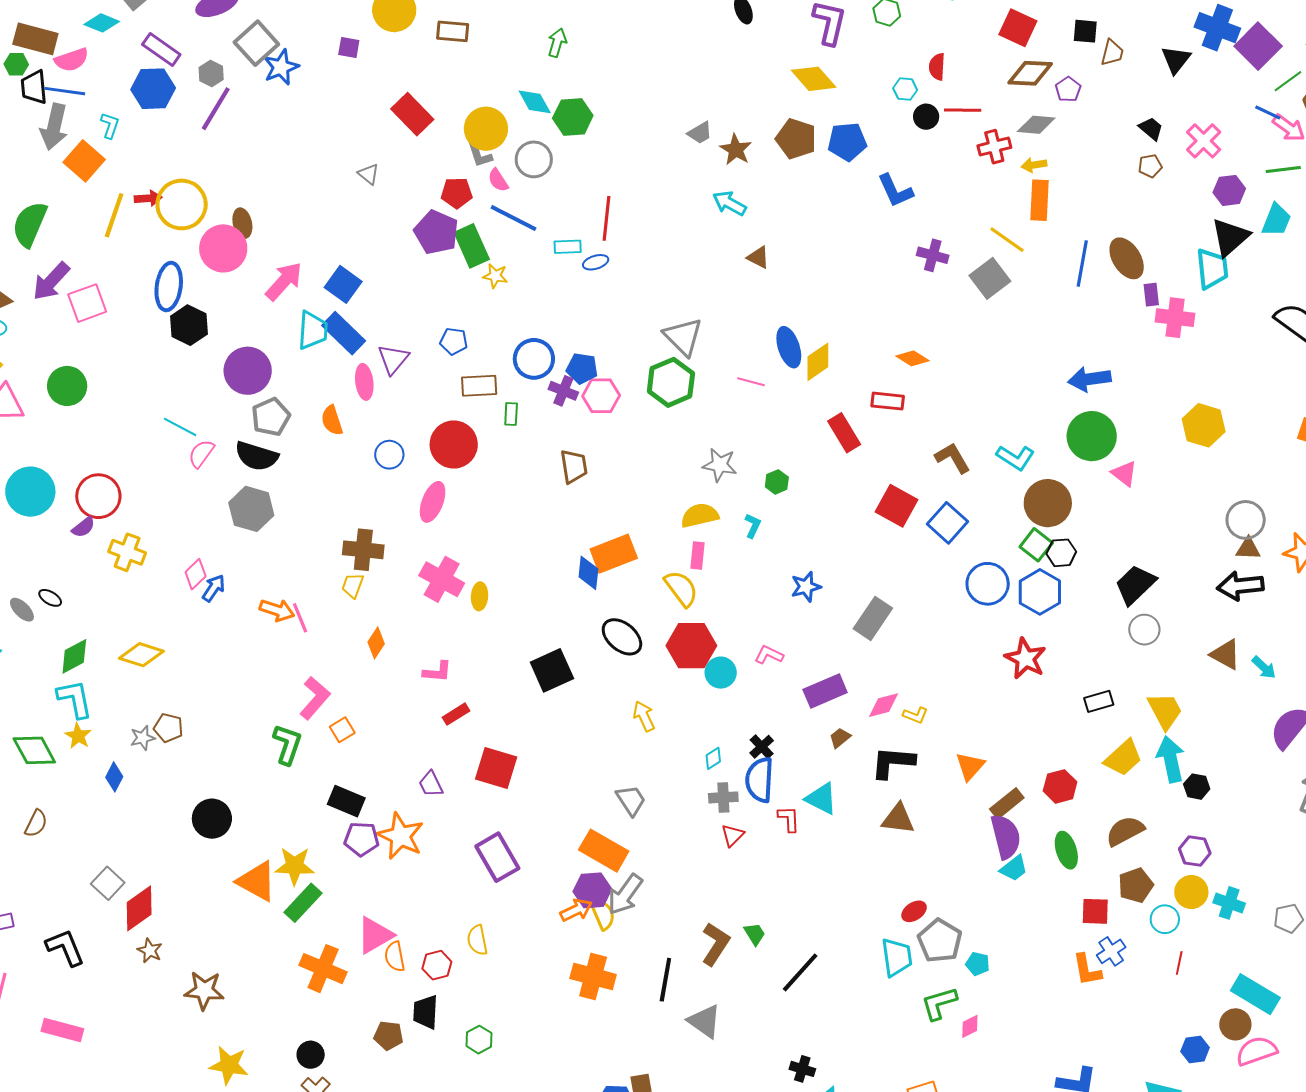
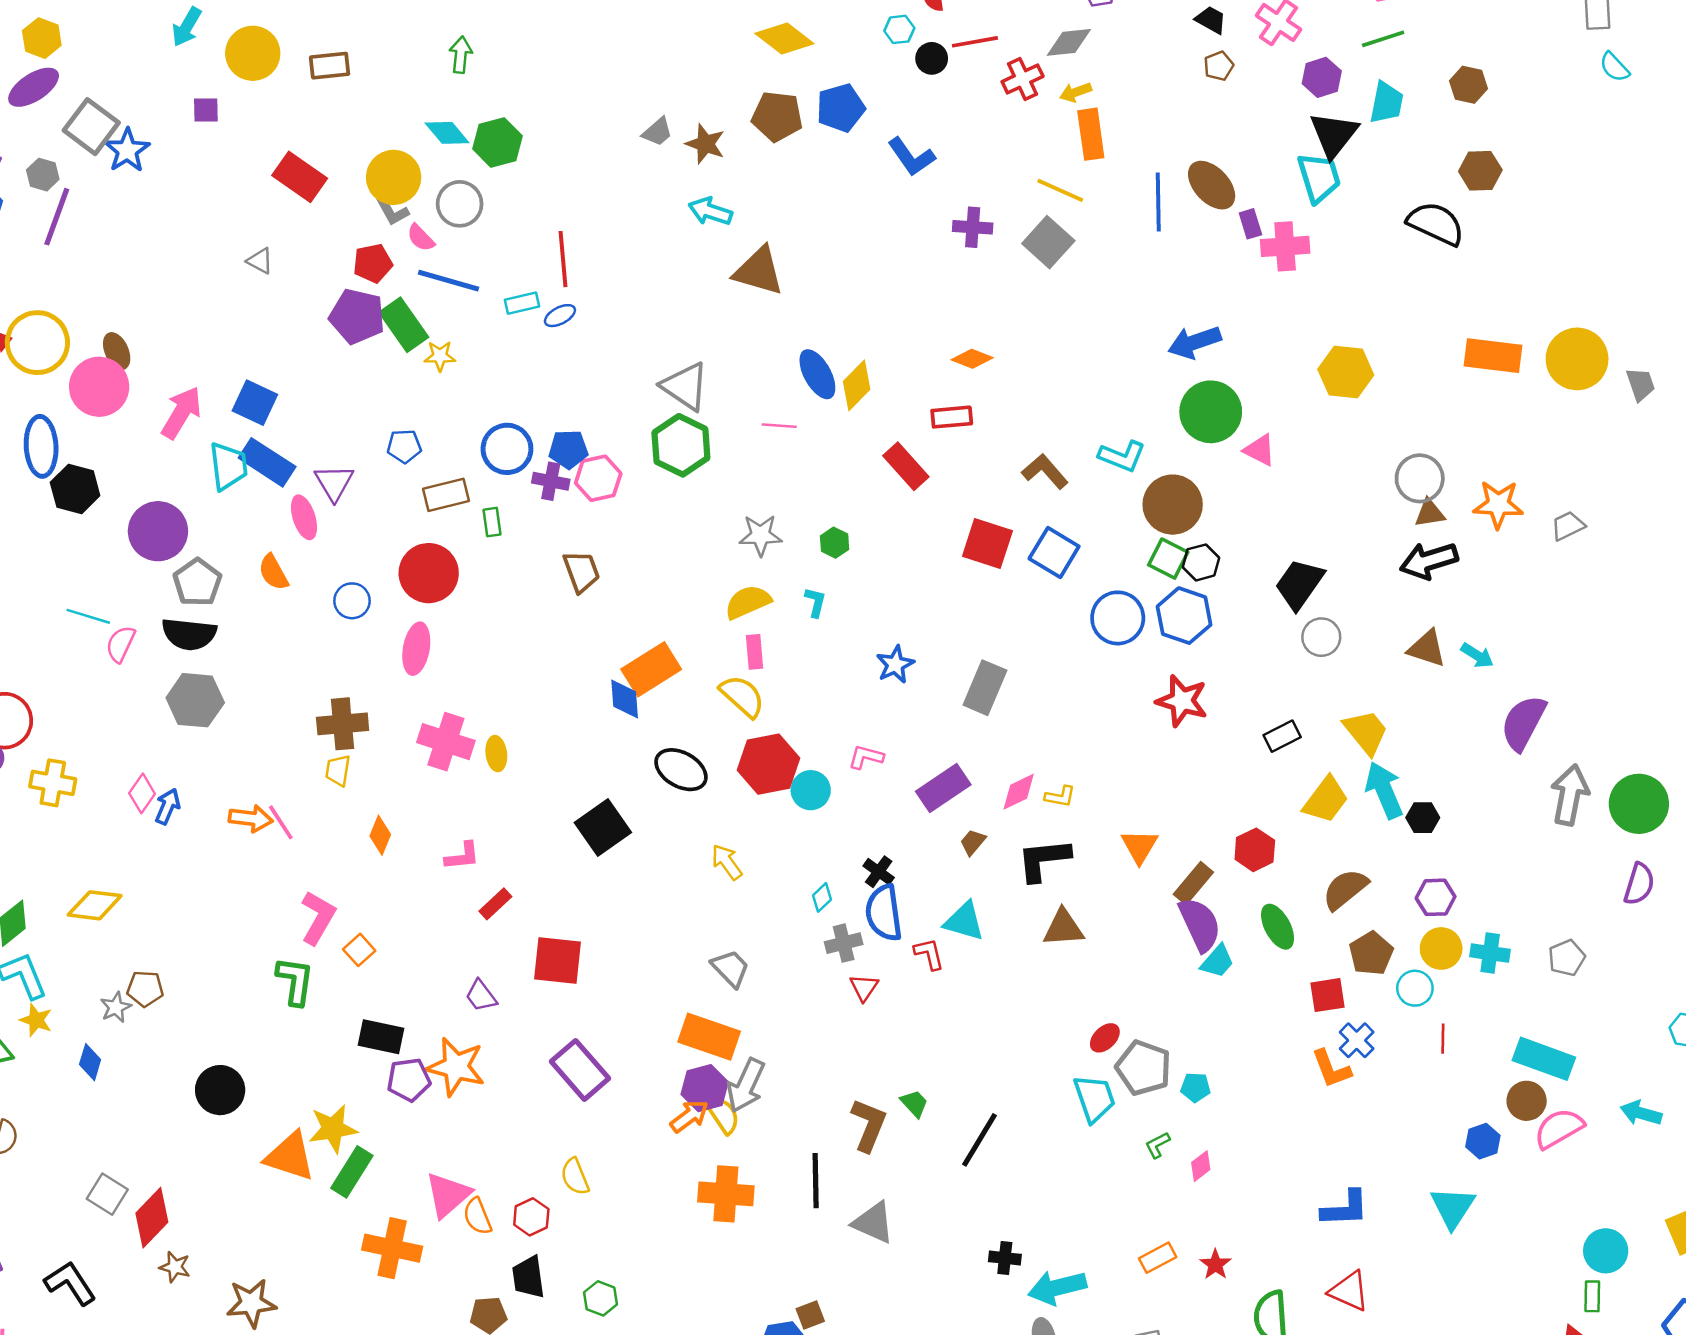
brown triangle: (758, 257) -> (759, 271), size x1.8
green L-shape: (939, 1003) -> (1157, 1145), size x0.6

